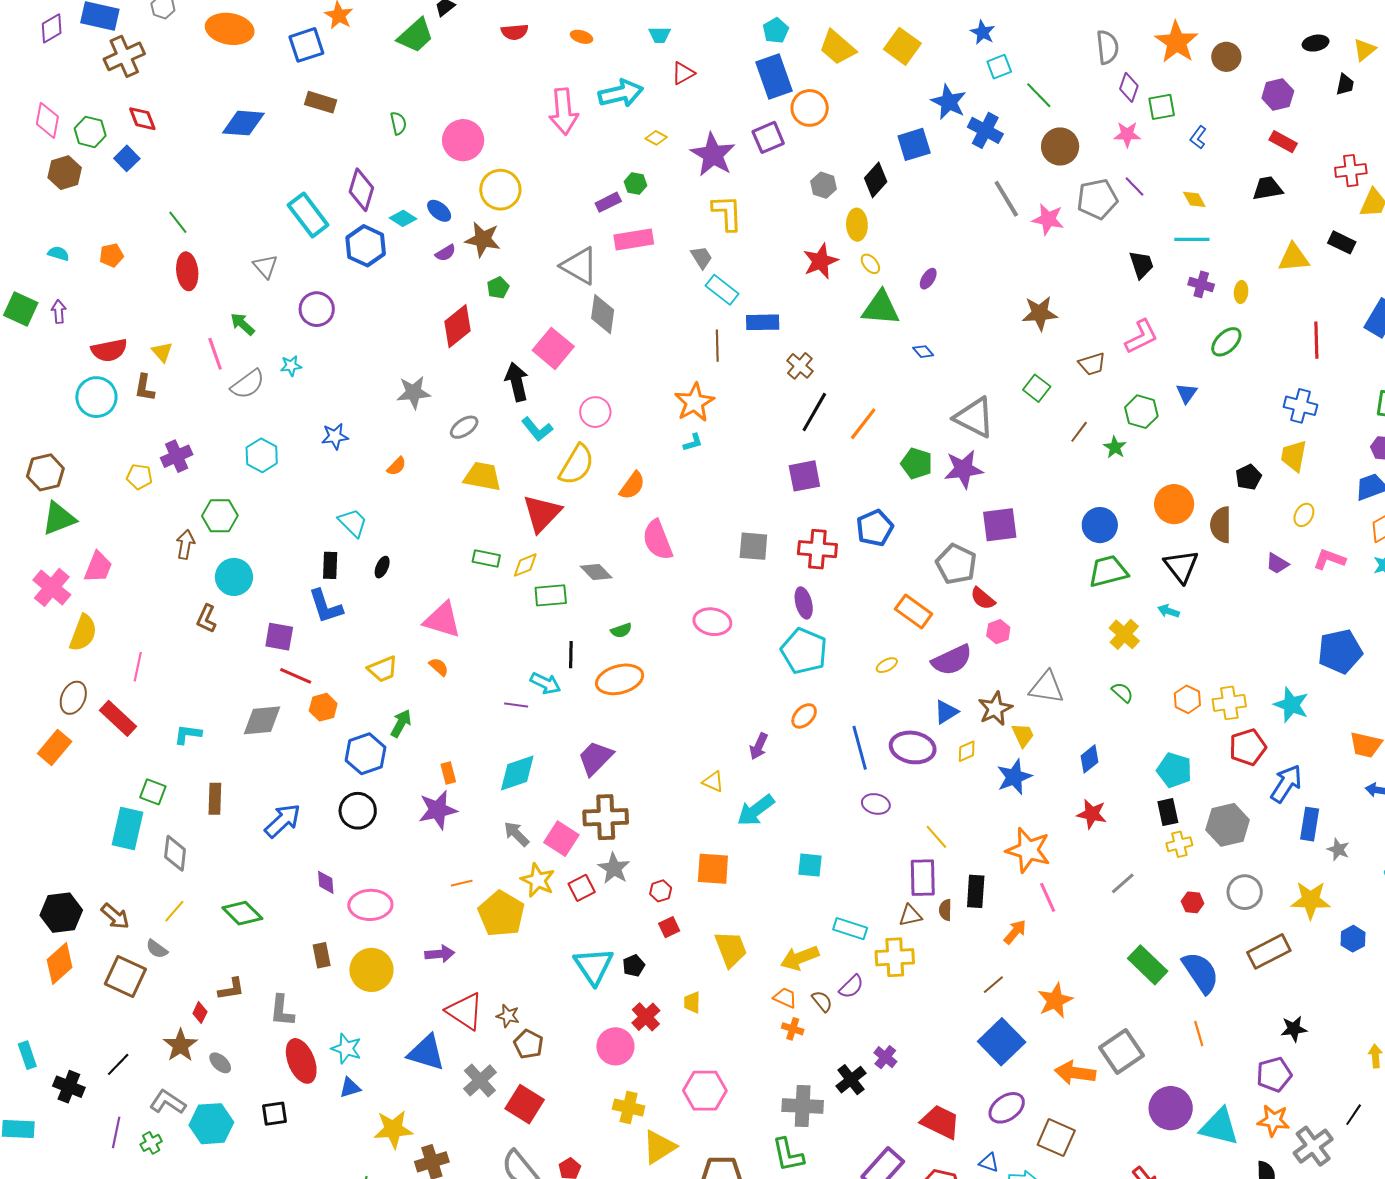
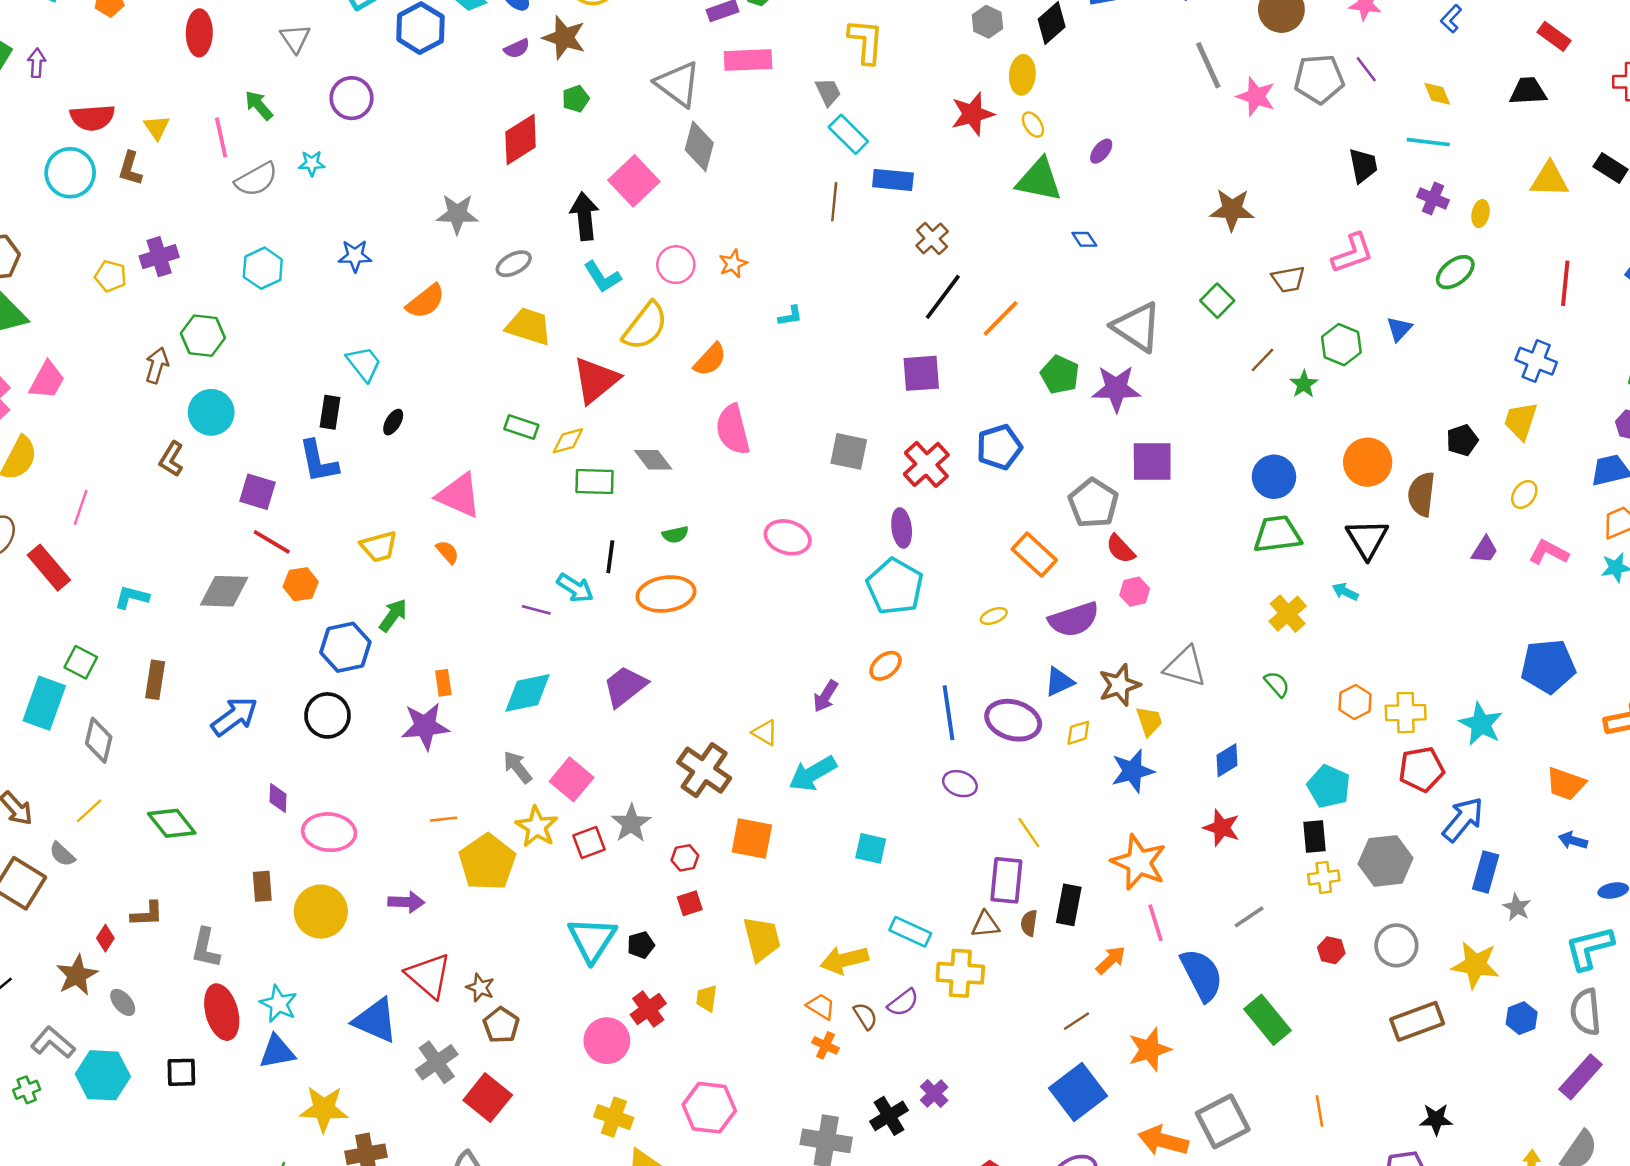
orange star: (694, 402) -> (733, 264), moved, size x0.6
orange semicircle: (397, 466) -> (426, 301), size x1.6
red cross: (817, 549) -> (926, 464), turned 36
purple trapezoid: (1277, 564) -> (1485, 550), turned -95
brown cross: (606, 817) -> (704, 770), moved, turned 30
blue semicircle: (1201, 973) -> (1202, 975), moved
blue triangle: (350, 1088) -> (277, 1052), size x1.4

